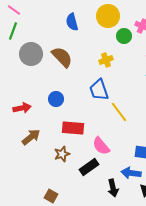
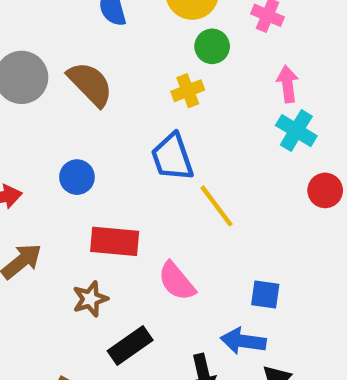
green circle: (124, 36) -> (212, 46), moved
black rectangle: (89, 167) -> (130, 346), moved

